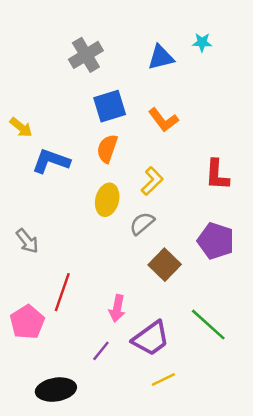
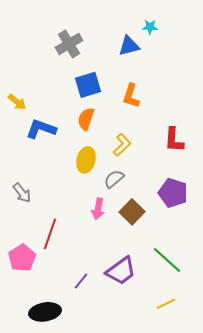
cyan star: (202, 42) -> (150, 27), moved
orange L-shape: (163, 120) -> (131, 96), turned 55
pink arrow: (117, 308) -> (98, 209), moved
yellow line: (163, 380) -> (166, 304), moved

